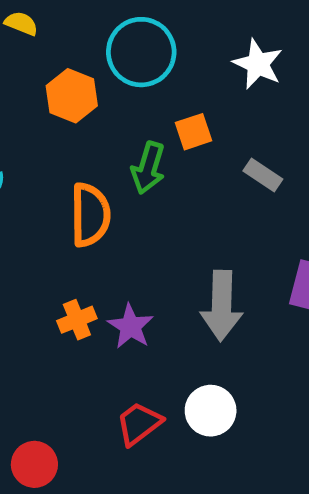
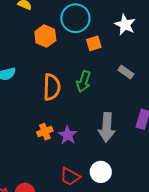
orange square: (194, 132) -> (94, 43), moved
green arrow: (148, 168) -> (84, 81), moved
red trapezoid: (139, 424) -> (70, 177), turned -115

